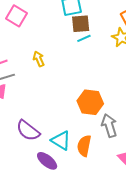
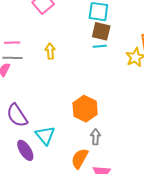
gray arrow: (109, 125) -> (96, 137), size x0.7
orange semicircle: (84, 146) -> (80, 158), moved

